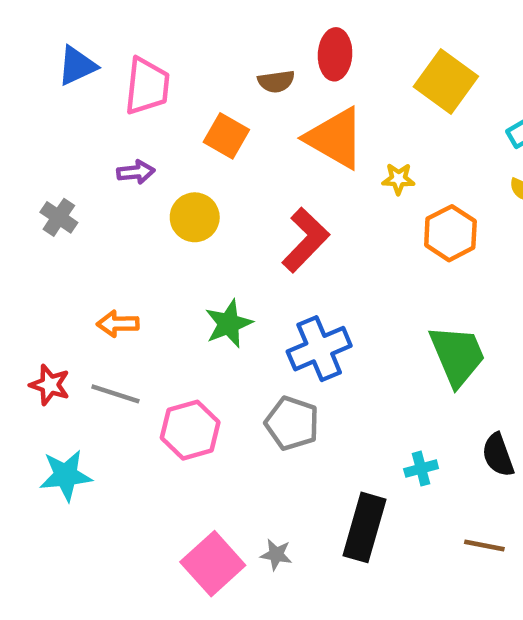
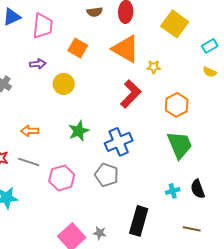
brown semicircle: (276, 81) -> (95, 12), moved
orange hexagon: (450, 233) -> (177, 105), moved
red L-shape: (306, 240) -> (131, 94), moved
cyan cross: (421, 469) -> (173, 191), moved

